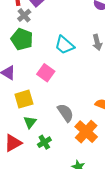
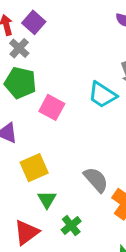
cyan trapezoid: (65, 45) -> (102, 95), moved
pink square: (46, 73) -> (52, 107), moved

